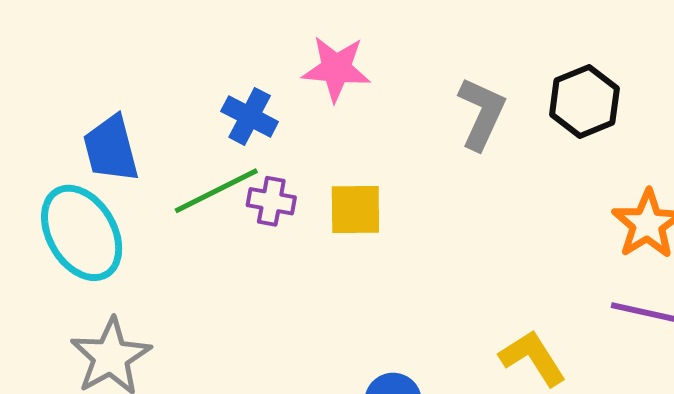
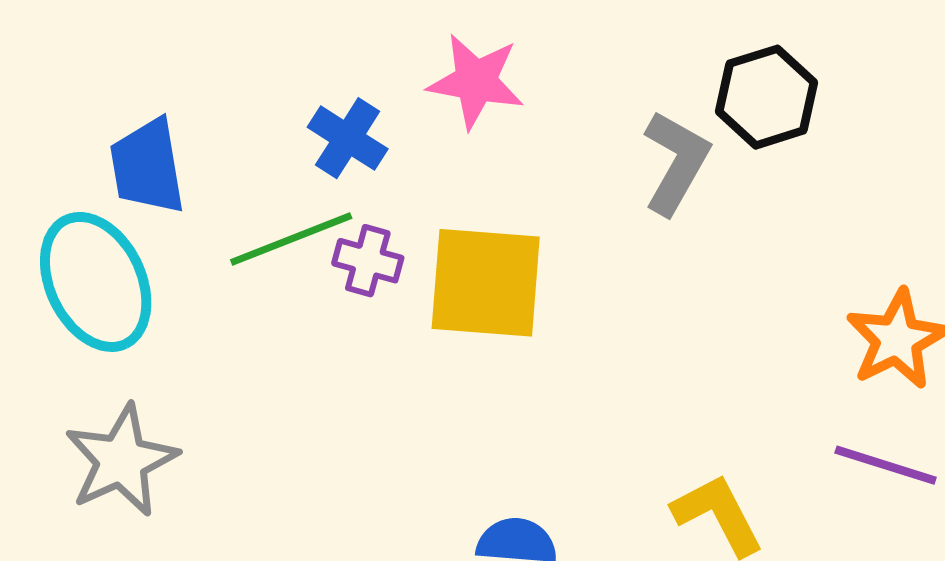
black hexagon: (584, 102) -> (767, 97), moved
yellow square: (355, 210) -> (486, 283), size x1.5

